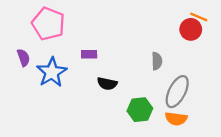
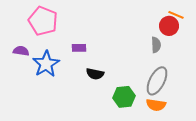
purple semicircle: (23, 58) -> (21, 51), turned -63
gray semicircle: (157, 61) -> (156, 45), moved

